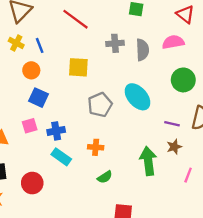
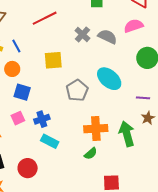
red line: (76, 19) -> (45, 18), turned -55
gray cross: (115, 43) -> (82, 34), turned -35
gray semicircle: (142, 50) -> (107, 37), turned -54
orange cross: (96, 147) -> (96, 129), moved, size x1.6

